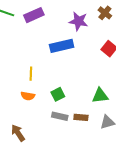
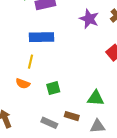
blue rectangle: (62, 46) -> (42, 37), moved
gray rectangle: (60, 116) -> (49, 123), moved

